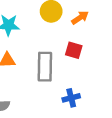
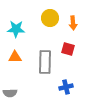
orange arrow: (80, 18) -> (73, 23), turned 120

